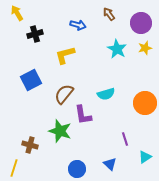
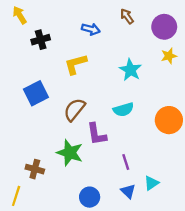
cyan star: (117, 49) -> (130, 70), moved
purple line: (125, 139) -> (126, 162), moved
cyan triangle: (145, 157) -> (151, 183), moved

